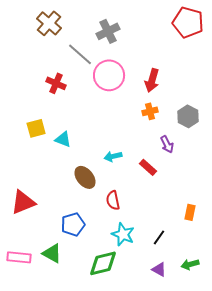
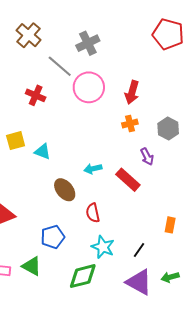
red rectangle: (148, 167) -> (128, 180), size x1.4
purple triangle: (159, 269) -> (139, 282), size x1.8

